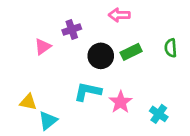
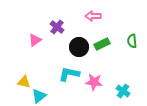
purple cross: (72, 29) -> (57, 27), turned -32
pink star: (121, 102) -> (94, 82), turned -30

